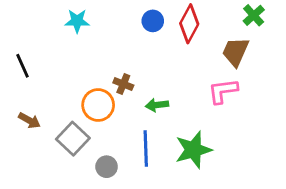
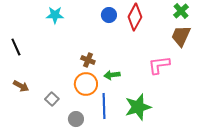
brown trapezoid: (235, 52) -> (181, 36), moved
orange circle: (98, 105) -> (86, 84), moved
gray square: (73, 139) -> (52, 99), size x0.6

